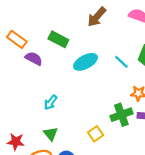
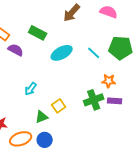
green triangle: (51, 134) -> (42, 117), moved, turned 48
yellow square: (96, 134) -> (59, 106), moved

